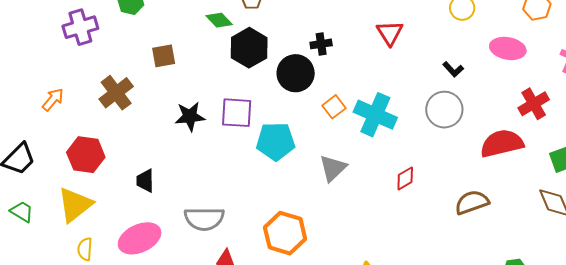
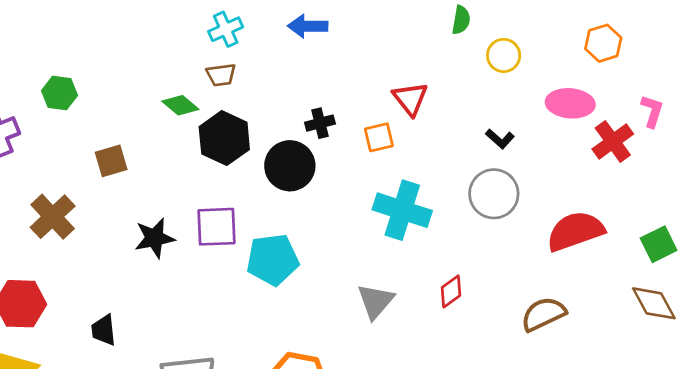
red cross: (534, 104) -> (613, 141), moved
orange square: (334, 107) -> (379, 137), moved, turned 30
gray triangle: (333, 168) -> (376, 301), moved

